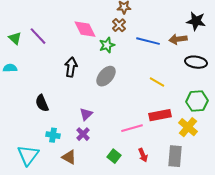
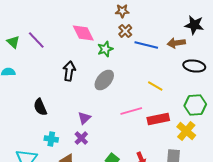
brown cross: (119, 25) -> (125, 31), moved
pink line: (132, 128) -> (131, 111), moved

